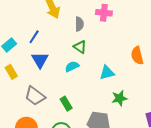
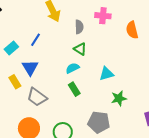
orange semicircle: (137, 56) -> (132, 30), moved
blue triangle: (40, 60) -> (30, 68), moved
yellow rectangle: (11, 72) -> (15, 82), moved
green rectangle: (66, 104) -> (74, 89), moved

